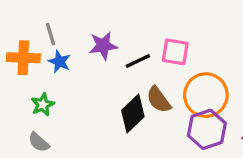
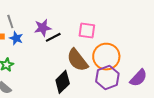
black line: (138, 61) -> (53, 37), moved
brown semicircle: (159, 100) -> (77, 60), size x1.4
black diamond: (133, 113) -> (63, 82), moved

